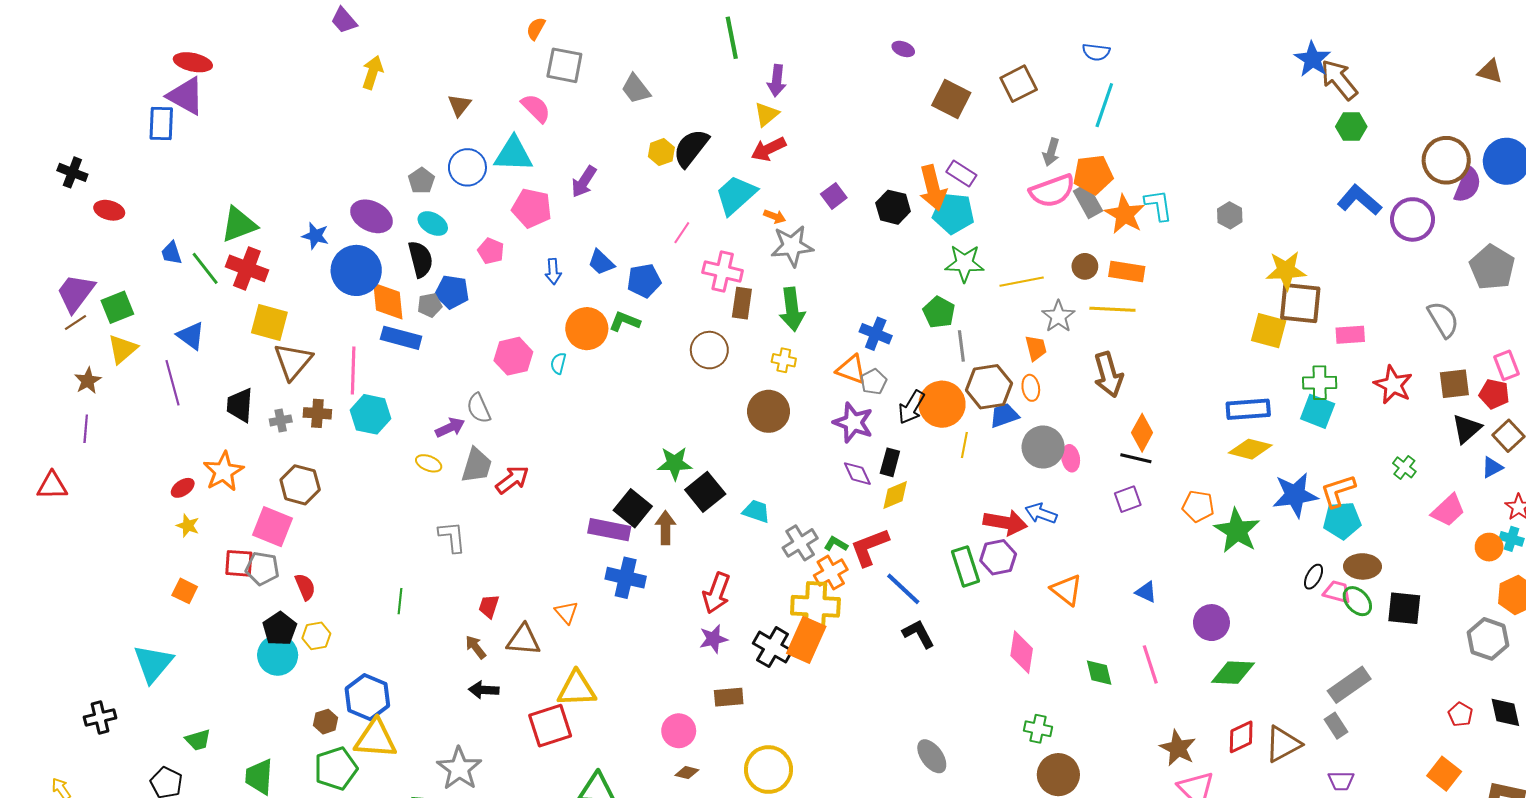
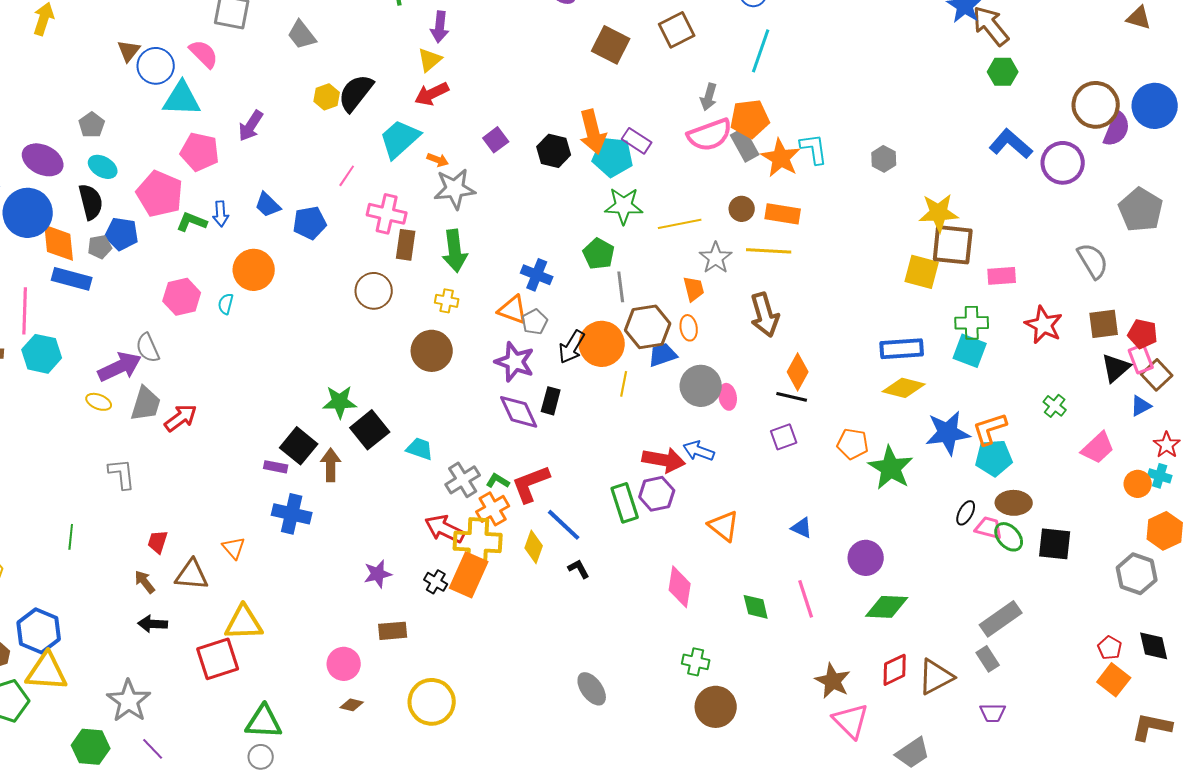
blue circle: (467, 167) -> (156, 66), moved
purple rectangle: (961, 173) -> (637, 141), moved
pink pentagon: (491, 251) -> (160, 194), size x1.8
green L-shape: (625, 321) -> (192, 222), moved
pink rectangle: (1506, 365) -> (1141, 359), moved
purple arrow: (450, 428) -> (120, 367), size x1.5
purple diamond: (857, 474) -> (519, 412), size x1.4
yellow diamond: (895, 495) -> (534, 547), moved, turned -48
purple rectangle: (609, 530) -> (276, 467), size x0.6
red arrow: (716, 593) -> (445, 529), moved, turned 96
black L-shape: (919, 634) -> (579, 569), size x0.7
black cross: (773, 647) -> (436, 582), size x0.6
orange square: (1444, 774) -> (1114, 680), moved

